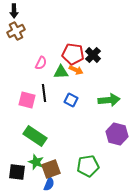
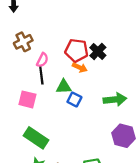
brown cross: (16, 31) -> (23, 42), moved
green triangle: (61, 72) -> (64, 87), moved
black line: (44, 93) -> (41, 75), moved

